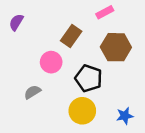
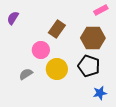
pink rectangle: (105, 12) -> (101, 10), moved
black pentagon: (89, 78) -> (89, 66), moved
yellow circle: (82, 111) -> (57, 69), moved

